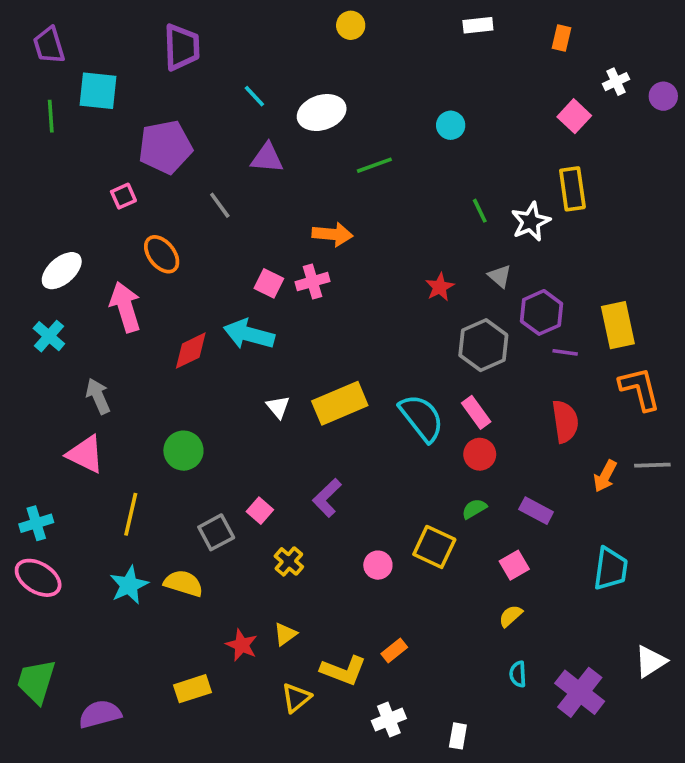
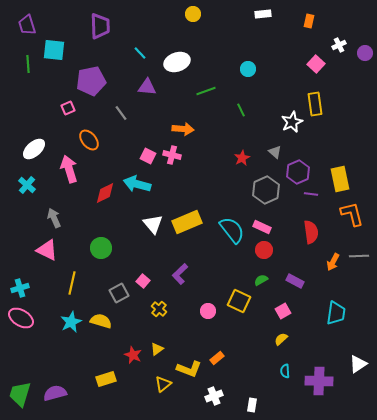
green line: (480, 211) -> (241, 110), moved
pink cross: (313, 282) -> (172, 155), turned 30
white triangle: (278, 407) -> (153, 224), size x1.5
pink rectangle: (476, 412) -> (262, 227), turned -30
green trapezoid: (36, 681) -> (20, 394), moved
purple cross: (580, 692) -> (319, 381), turned -36

